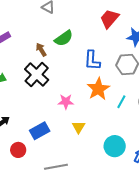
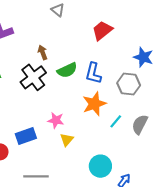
red trapezoid: (109, 19) -> (102, 30), moved
green semicircle: (64, 38) -> (67, 70), moved
pink star: (66, 102) -> (56, 120), moved

